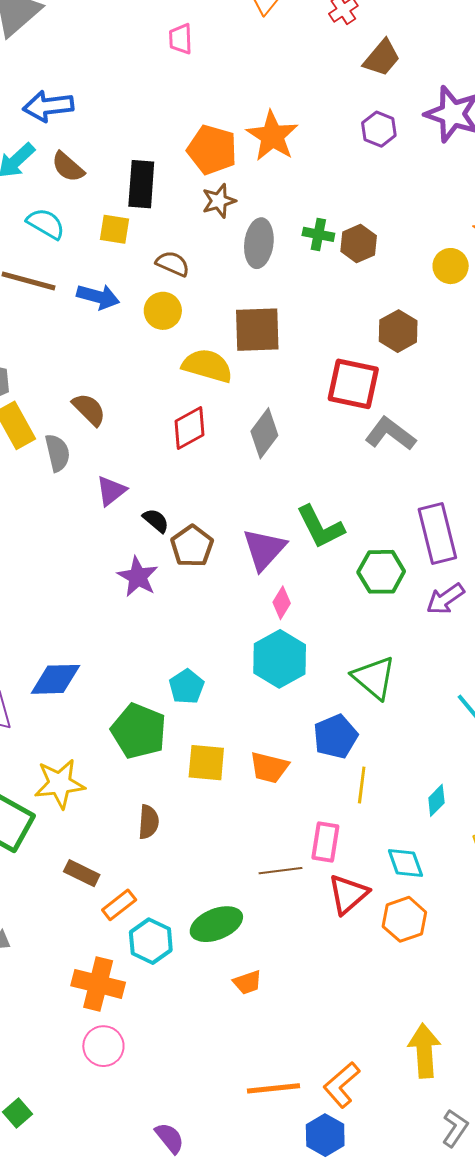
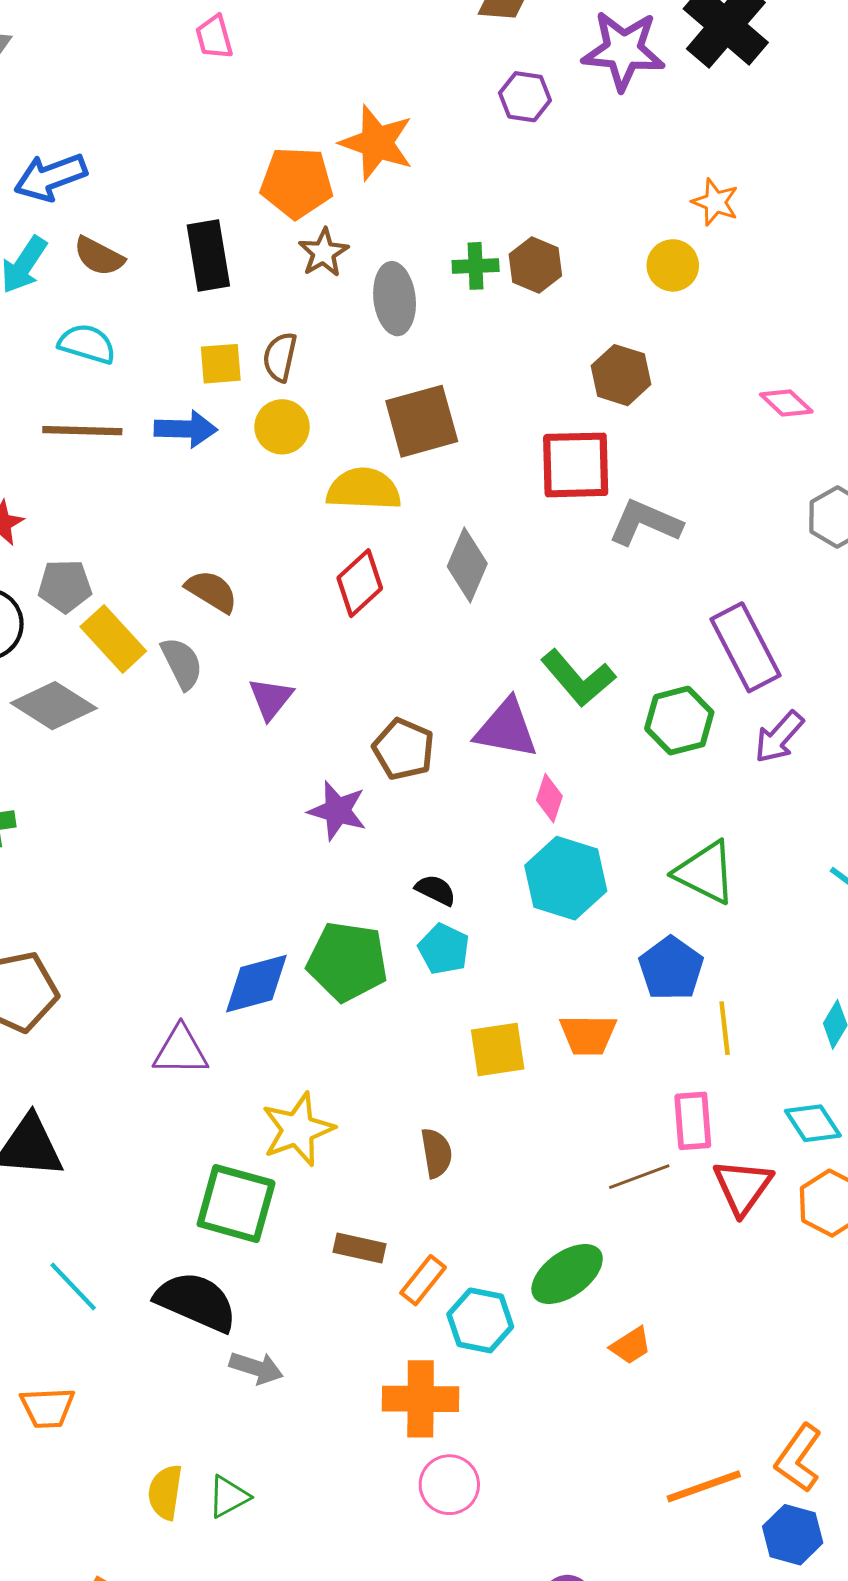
yellow square: (115, 229) -> (221, 364), moved
brown semicircle: (173, 264) -> (280, 357), turned -88
black semicircle: (156, 521) -> (436, 890), moved
purple triangle: (264, 549) -> (506, 729), turned -48
green pentagon: (139, 731) -> (347, 962), moved

